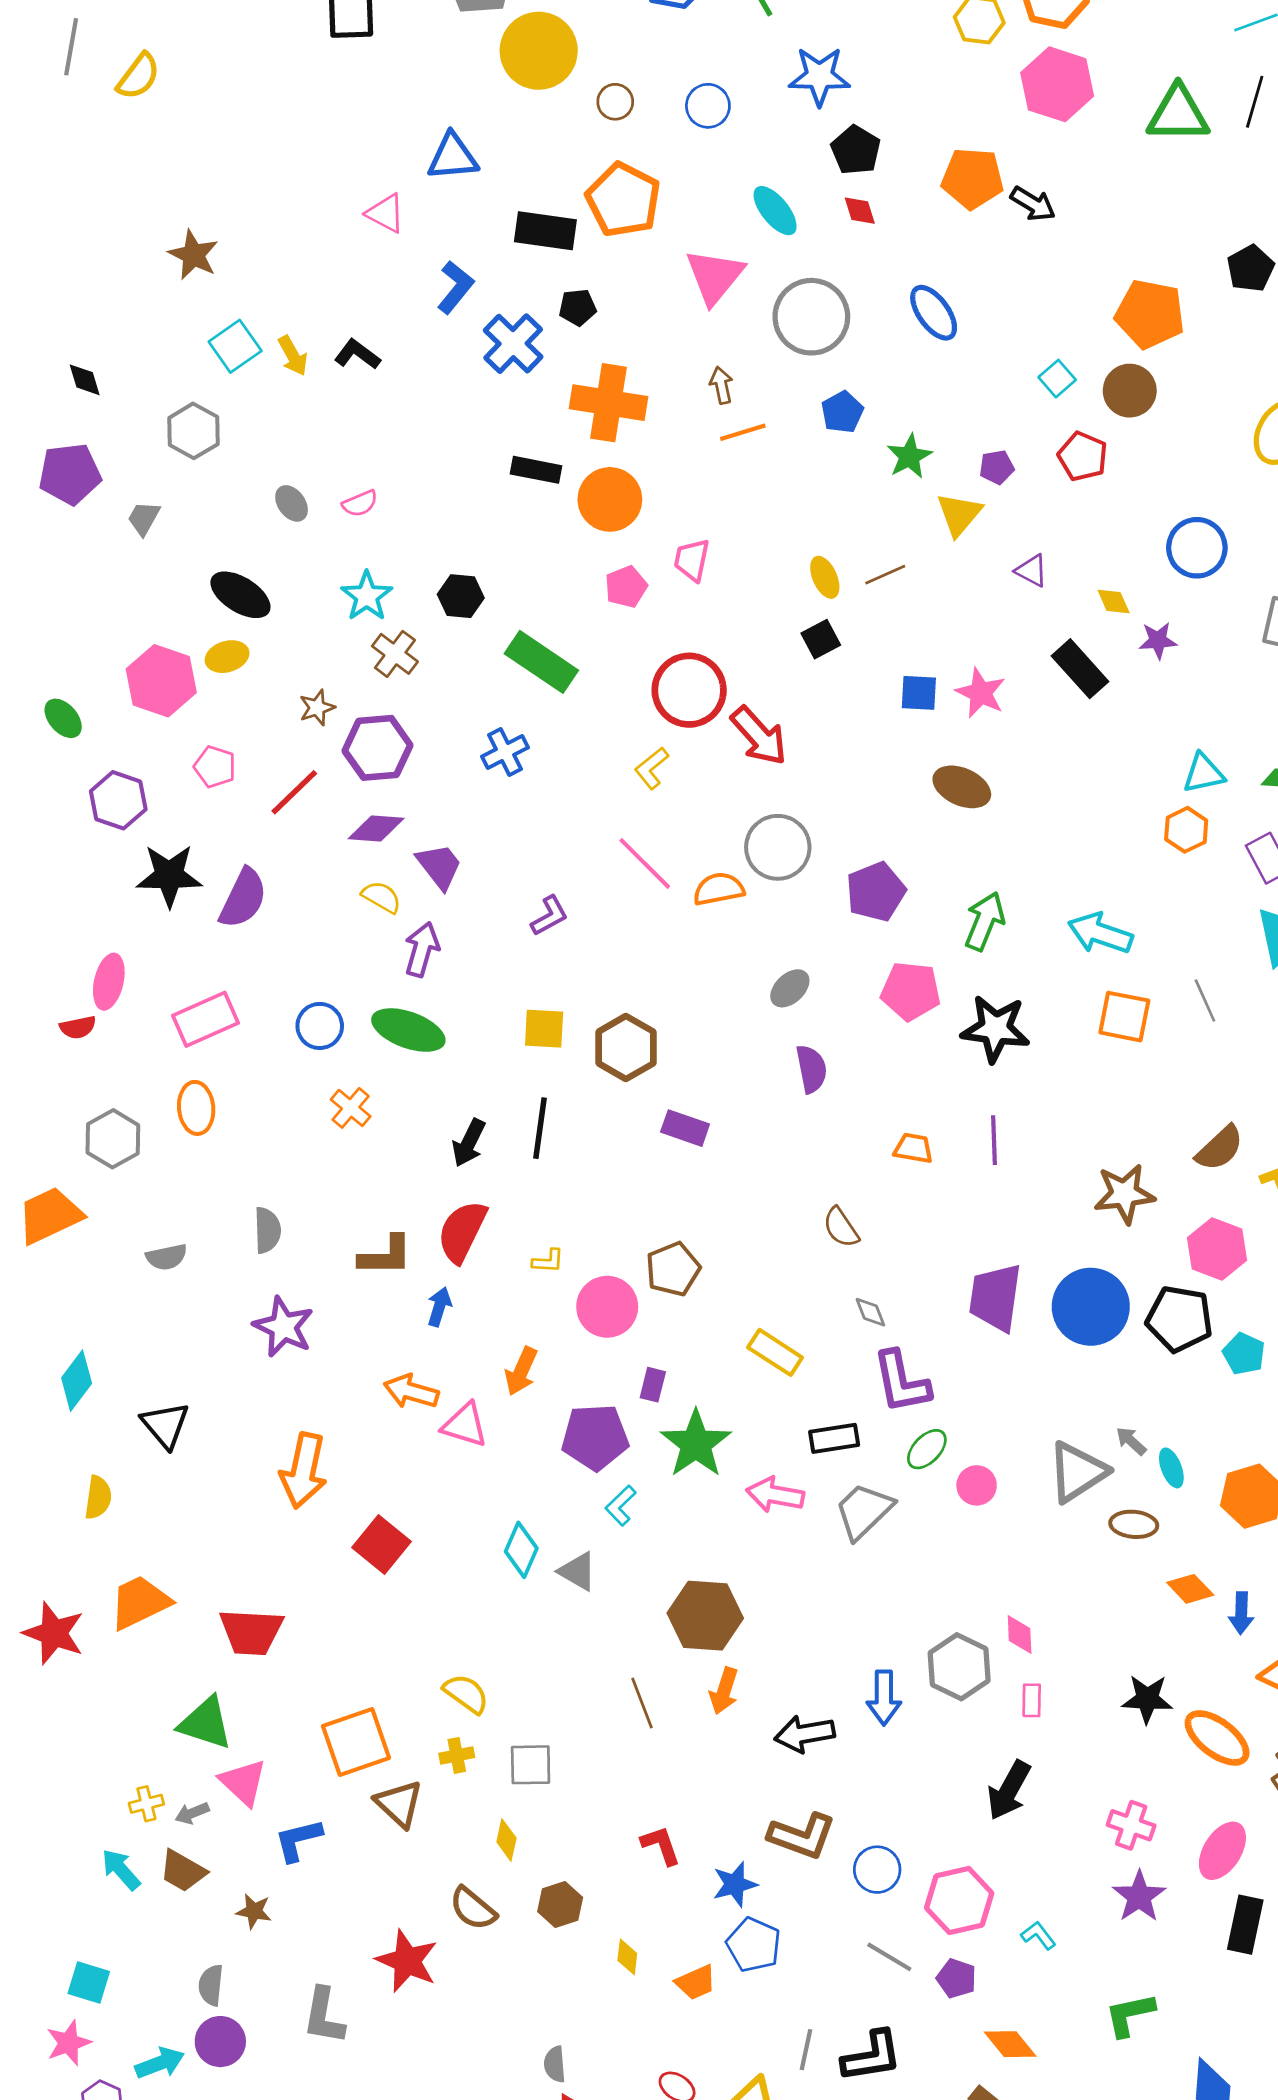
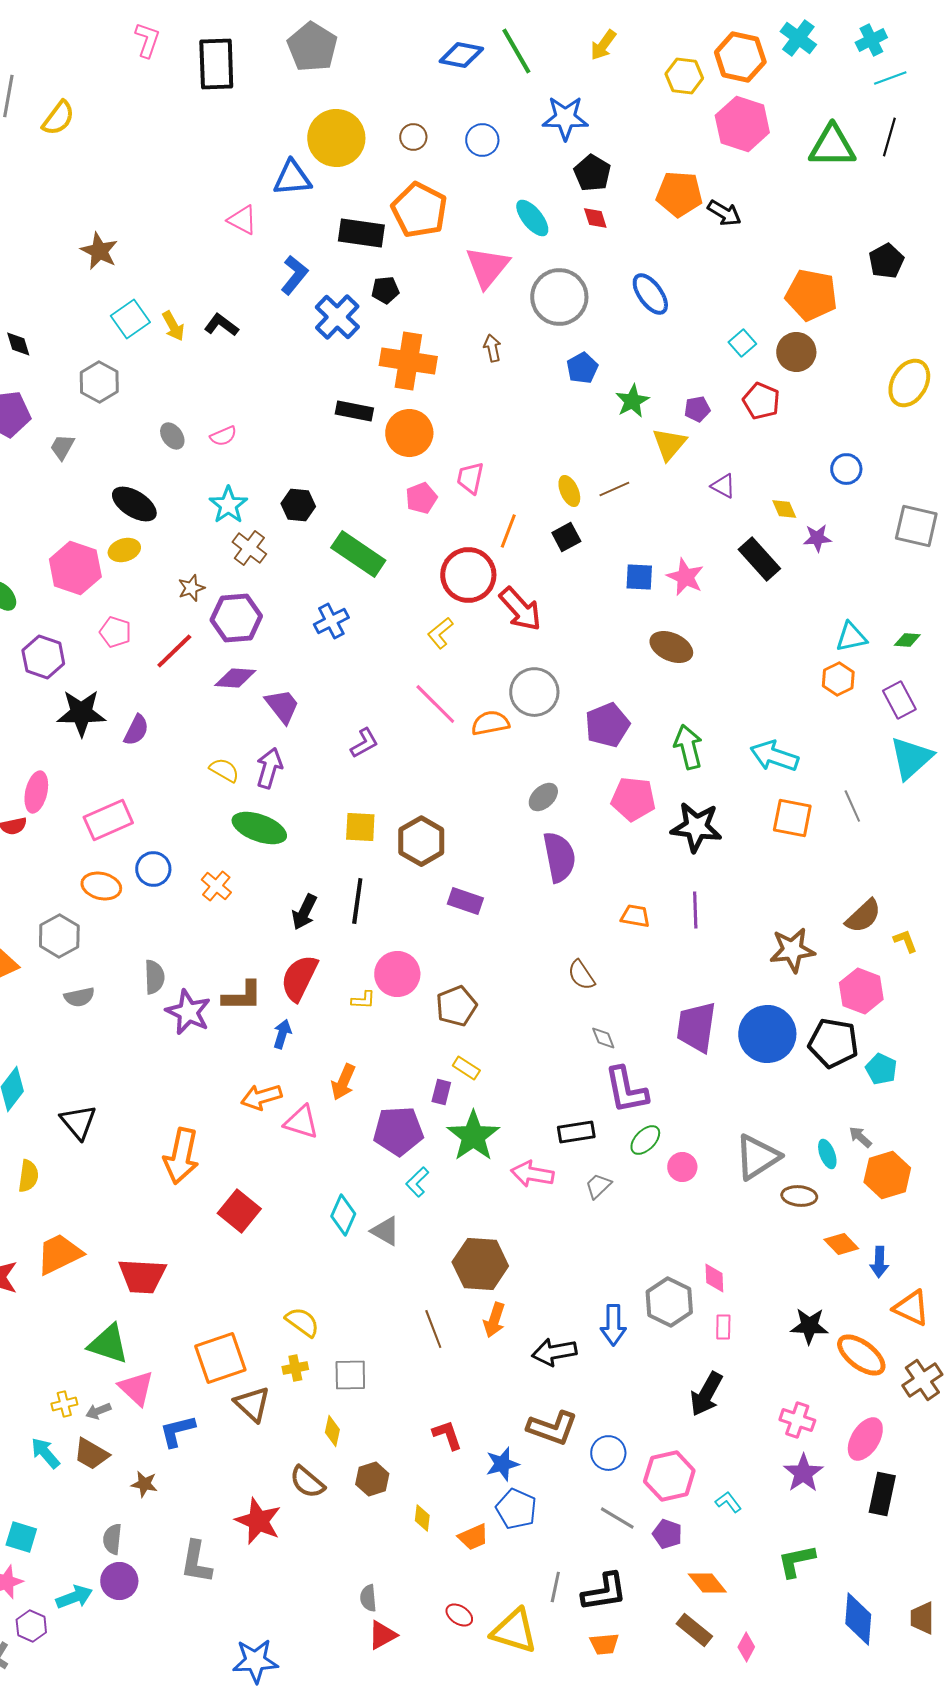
yellow circle: (539, 51) -> (336, 138), moved
orange line: (743, 432) -> (508, 531), moved, turned -52
blue circle: (1197, 548) -> (846, 469), size x0.7
yellow semicircle: (382, 897) -> (224, 770), moved
purple semicircle: (243, 898) -> (136, 730), size x0.7
green arrow: (985, 921) -> (688, 747), turned -36
blue circle: (320, 1026) -> (153, 869), moved
purple semicircle: (811, 1069) -> (559, 857), size x1.4
orange ellipse: (196, 1108) -> (101, 886), turned -72
gray hexagon: (113, 1139) -> (59, 936), moved
pink circle: (607, 1307) -> (397, 974), moved
purple star: (283, 1327) -> (188, 1012), moved
yellow rectangle: (775, 1352) -> (466, 1068), moved, size x0.7
orange arrow: (411, 1391) -> (261, 1097), turned -33
gray arrow: (1131, 1441) -> (860, 1137), moved
gray trapezoid: (864, 1511) -> (598, 1186), size x0.6

